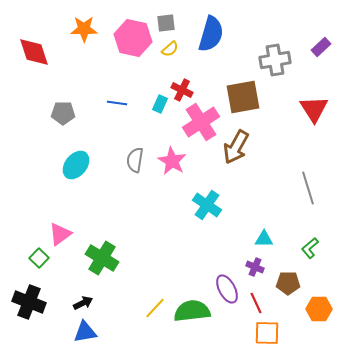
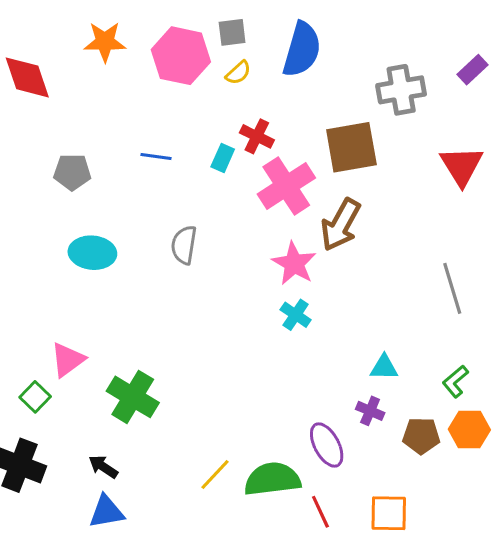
pink star: (172, 161) -> (294, 264), moved
cyan ellipse: (76, 165) -> (92, 253), turned 56
cyan cross: (207, 205) -> (296, 315), size x0.7
black arrow: (83, 303) -> (103, 467), turned -120
red line: (256, 303) -> (320, 512), moved
orange hexagon: (319, 309) -> (469, 429), moved

